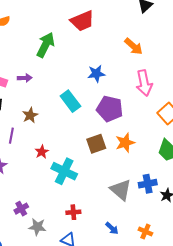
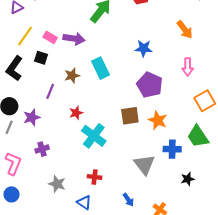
purple arrow: (25, 78) -> (74, 39), size x1.5
pink arrow: (144, 83) -> (188, 67), size x0.7
cyan rectangle: (70, 101) -> (100, 68), moved
orange star: (125, 143) -> (158, 120), turned 30
blue cross: (148, 184) -> (172, 149), moved
purple cross: (21, 209) -> (42, 149), moved

